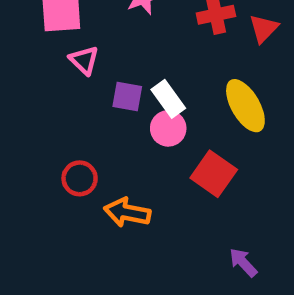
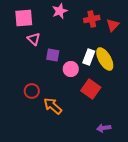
white rectangle: (168, 99) -> (89, 57), moved, turned 56
orange arrow: (127, 212) -> (53, 106), turned 30
purple arrow: (243, 262) -> (104, 128), turned -56

